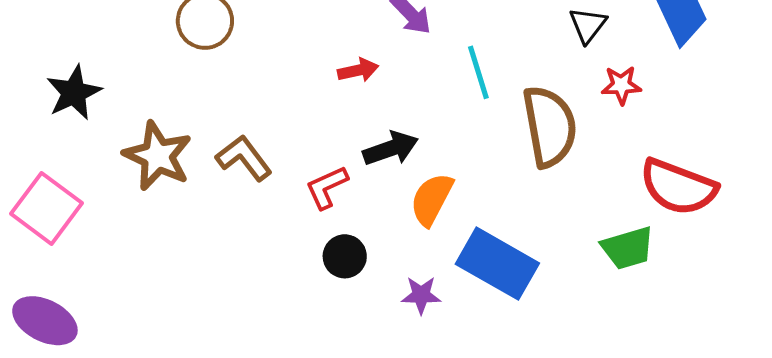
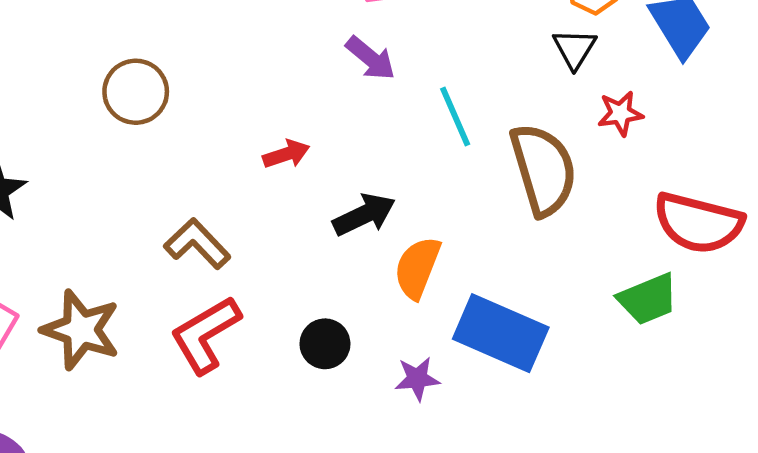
red arrow: (358, 70) -> (286, 154), moved
brown star: (158, 156) -> (81, 330), moved
red L-shape: (327, 187) -> (206, 335), moved, size x1.5

